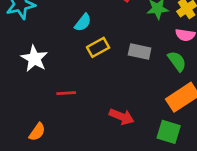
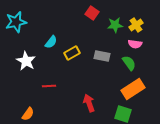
cyan semicircle: (83, 22) -> (51, 42), moved
red arrow: (122, 117) -> (89, 103), turned -132

